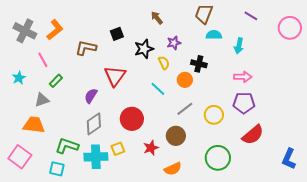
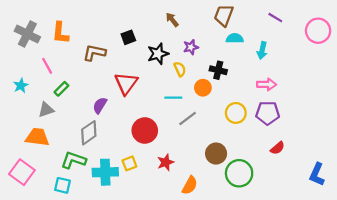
orange L-shape: (55, 30) -> (60, 33), turned 135
cyan line: (158, 89) -> (173, 98), turned -42
gray line: (185, 109) -> (188, 118), moved
yellow circle: (214, 115) -> (236, 113), moved
gray diamond: (94, 124) -> (89, 133), moved
red semicircle: (253, 135) -> (277, 148), size x0.6
brown circle: (176, 136) -> (216, 154), moved
orange semicircle: (173, 169) -> (190, 185), turned -36

